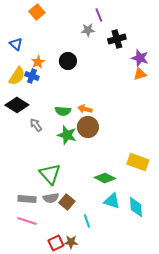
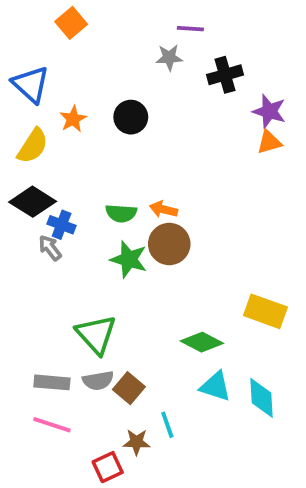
purple line: (99, 15) -> (190, 29), turned -64
blue triangle: (16, 44) -> (31, 84), size x1.5
blue cross: (32, 76) -> (62, 225), moved
gray arrow: (36, 125) -> (50, 248), moved
brown star: (71, 242) -> (137, 442), moved

